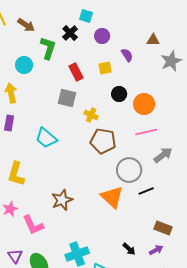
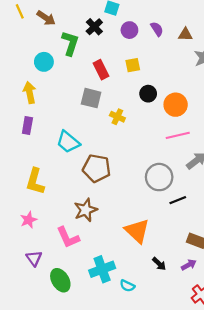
purple semicircle: (127, 55) -> (157, 29), moved
brown pentagon: (103, 141) -> (97, 168), moved
orange triangle: (112, 197) -> (137, 231), moved
pink L-shape: (33, 225) -> (68, 237), moved
purple triangle: (15, 256) -> (34, 258), moved

